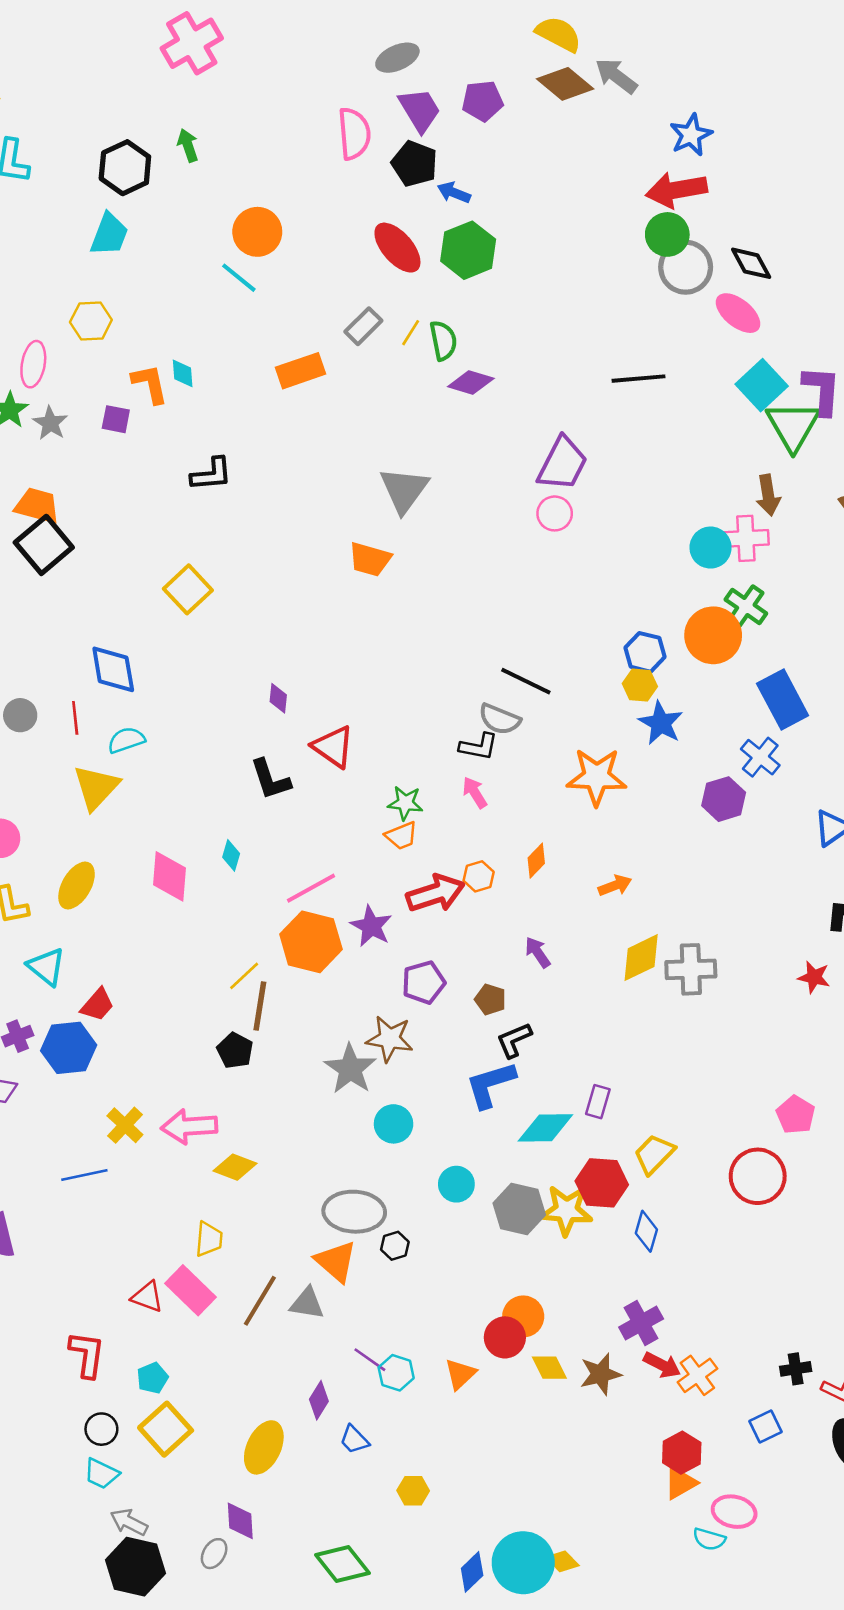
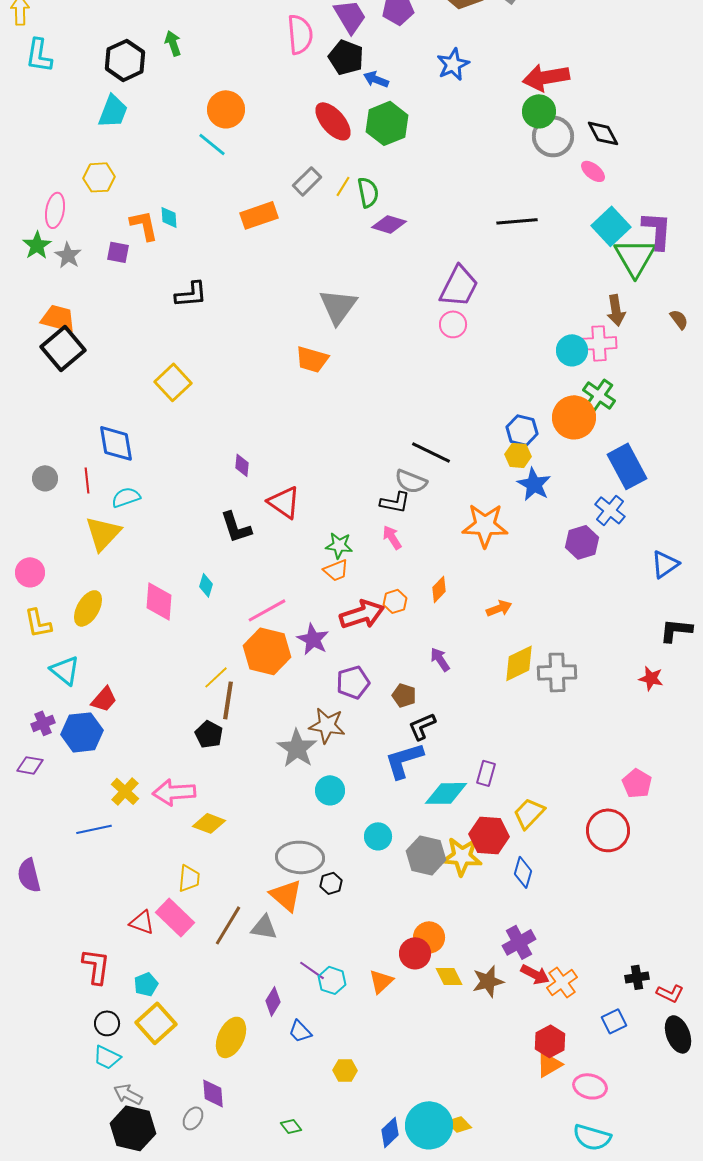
blue star: (691, 135) -> (453, 64), moved
pink ellipse: (738, 313) -> (593, 171), size x0.7
cyan semicircle: (709, 1539) -> (592, 1137), moved, size x1.5
green diamond: (342, 1564) -> (291, 1126), size x0.5

